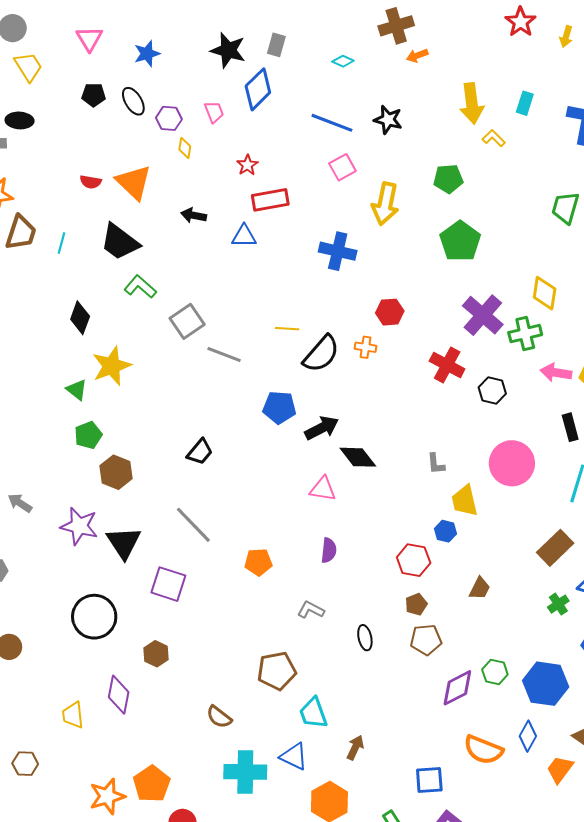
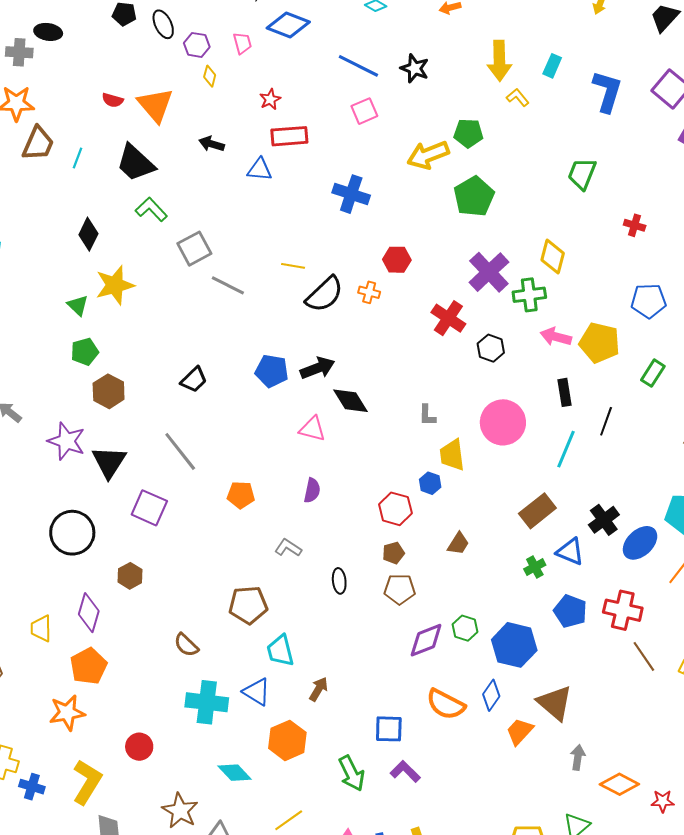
blue diamond: (258, 89) -> (288, 25), turned 60
yellow arrow: (385, 204) -> (428, 155), moved, turned 51
blue pentagon: (279, 407) -> (272, 371), moved
orange pentagon: (152, 784) -> (89, 666), moved

